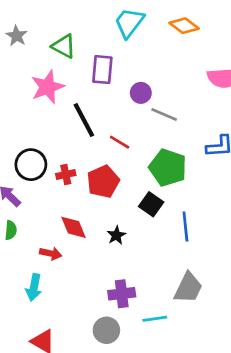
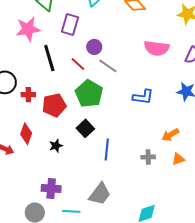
red line: (120, 142) -> (78, 64), moved
green pentagon: (168, 168) -> (89, 94), moved
red diamond: (73, 227) -> (26, 134), turned 30

